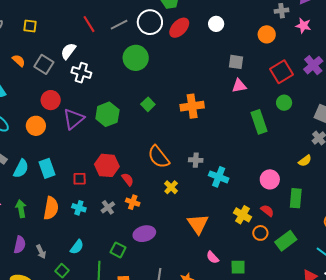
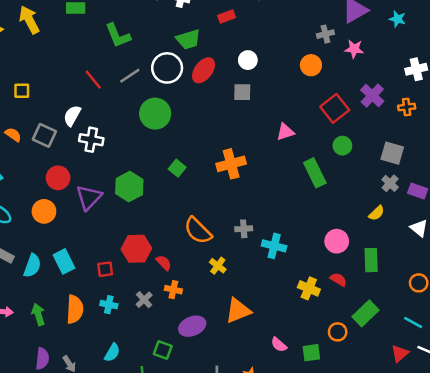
gray square: (236, 62) -> (242, 92), moved
orange triangle: (198, 224) -> (238, 311), moved, turned 50
orange circle: (260, 233) -> (338, 332), moved

